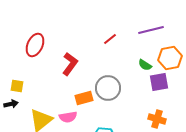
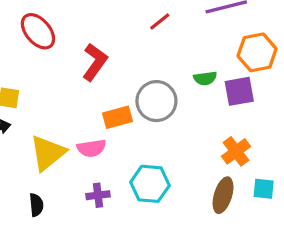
red ellipse: (35, 45) -> (38, 31), turned -65
green semicircle: (145, 65) -> (205, 78), moved, turned -40
orange cross: (157, 119) -> (236, 151), turned 36

